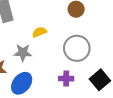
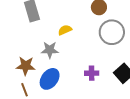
gray circle: (77, 48) -> (112, 32), moved

